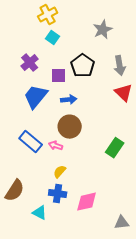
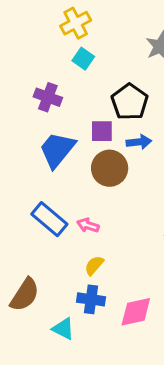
purple cross: (30, 63) -> (48, 97), turned -30
purple square: (59, 76) -> (102, 131), moved
blue arrow: (69, 100) -> (139, 142), moved
brown circle: (70, 127) -> (110, 168), moved

